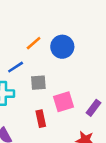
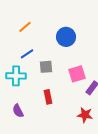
orange line: (34, 43) -> (25, 27), moved
pink square: (64, 102) -> (77, 74), moved

